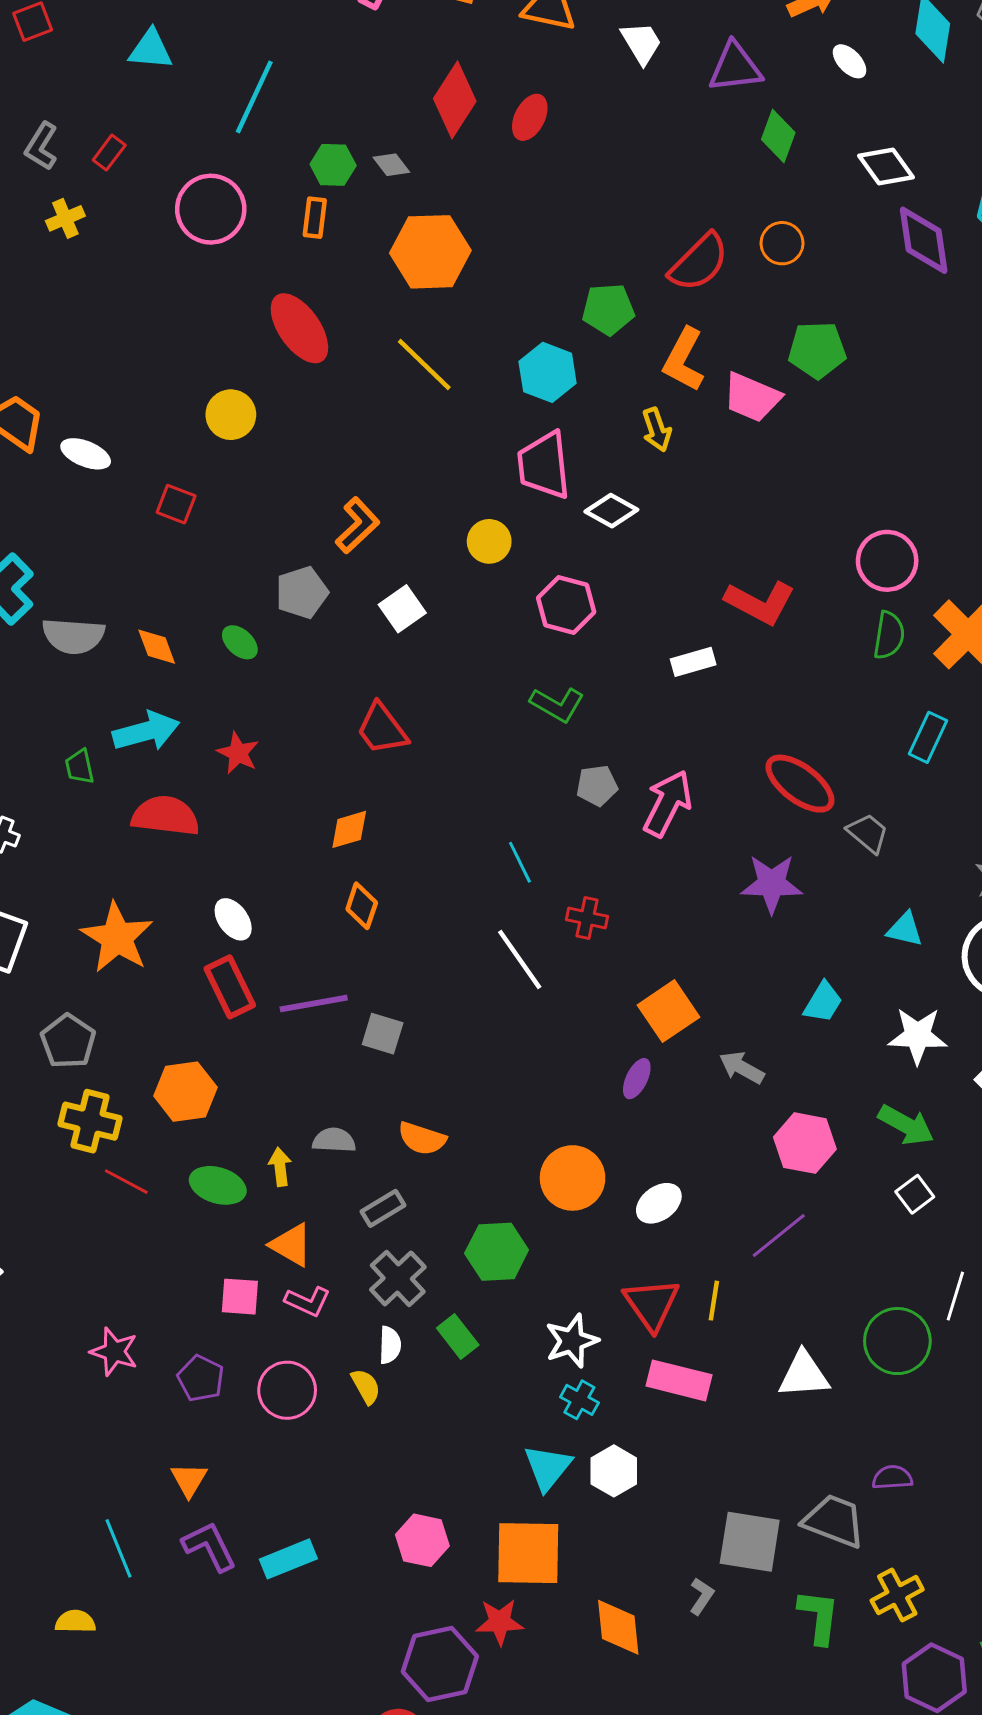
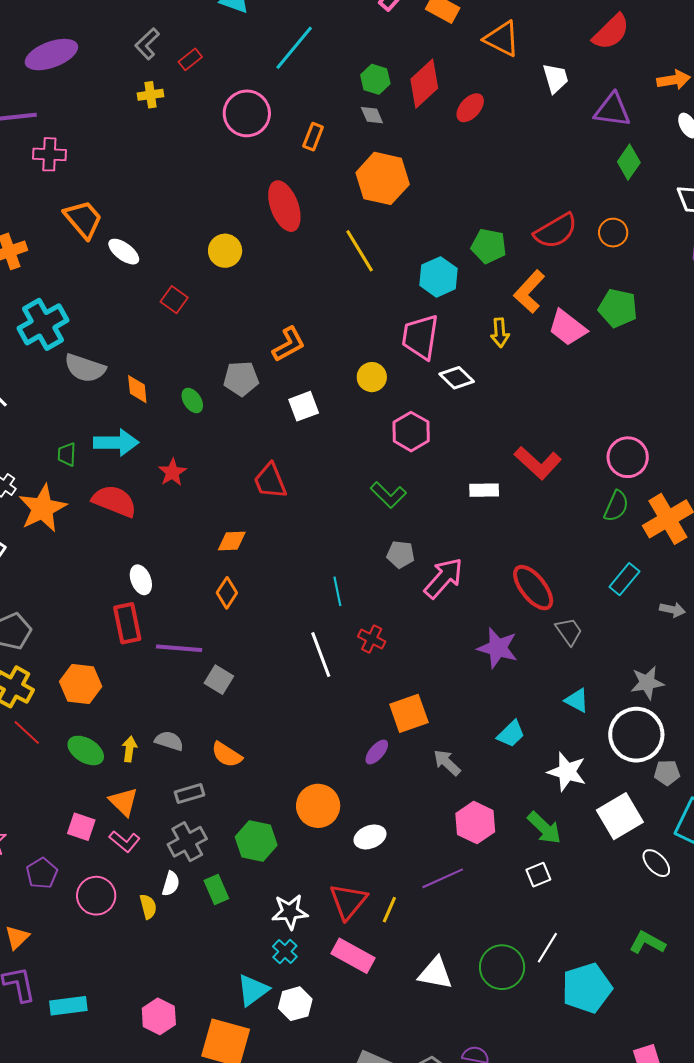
green hexagon: (333, 165) -> (375, 79), moved
orange star: (117, 938) -> (42, 508), moved

